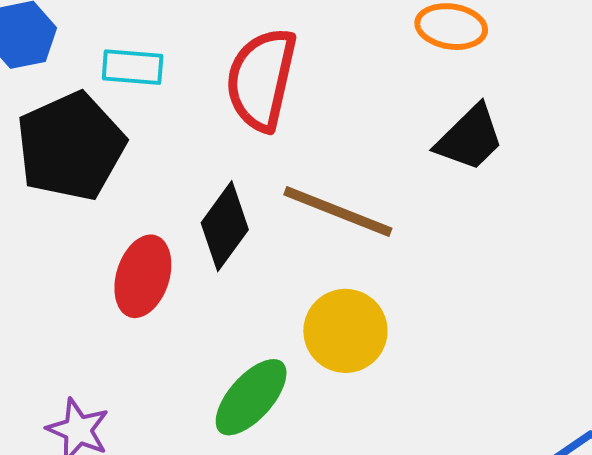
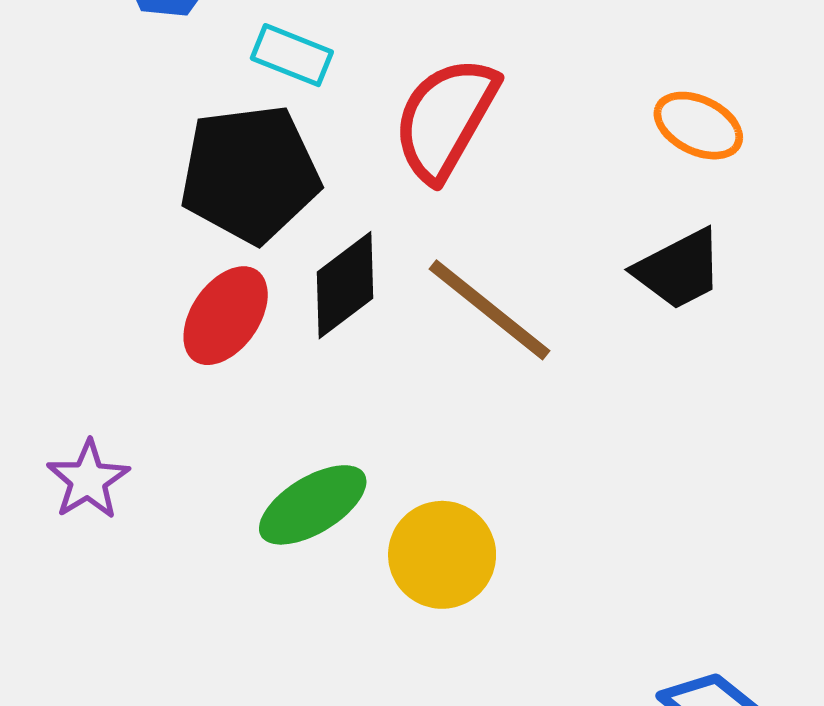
black pentagon: (71, 146) -> (250, 174), moved
yellow circle: (345, 331) -> (442, 555), moved

